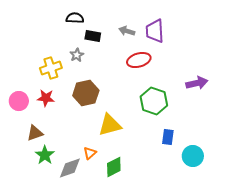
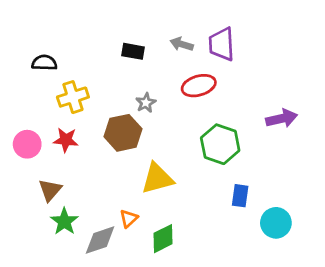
black semicircle: (75, 18) -> (44, 63), moved
gray star: (77, 55) -> (146, 103), moved
brown triangle: (35, 133) -> (50, 190), turned -30

